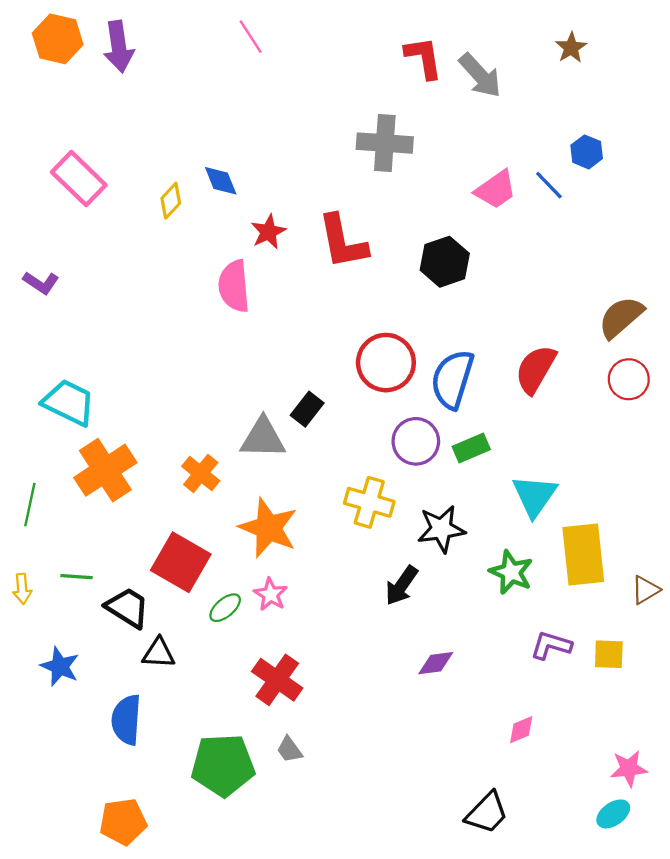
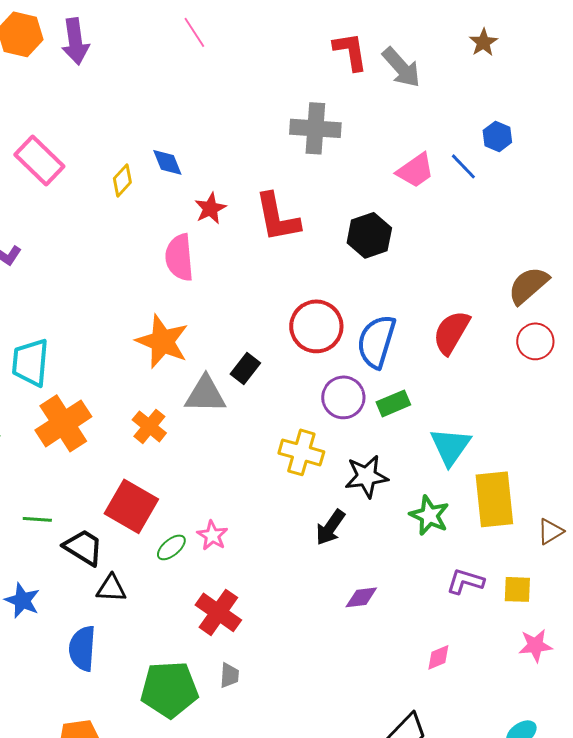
cyan trapezoid: (69, 403) -> (30, 362), turned -111
orange star: (268, 528) -> (162, 341), moved
gray trapezoid: (289, 750) -> (229, 675), turned -140
pink star: (629, 768) -> (535, 645), moved

